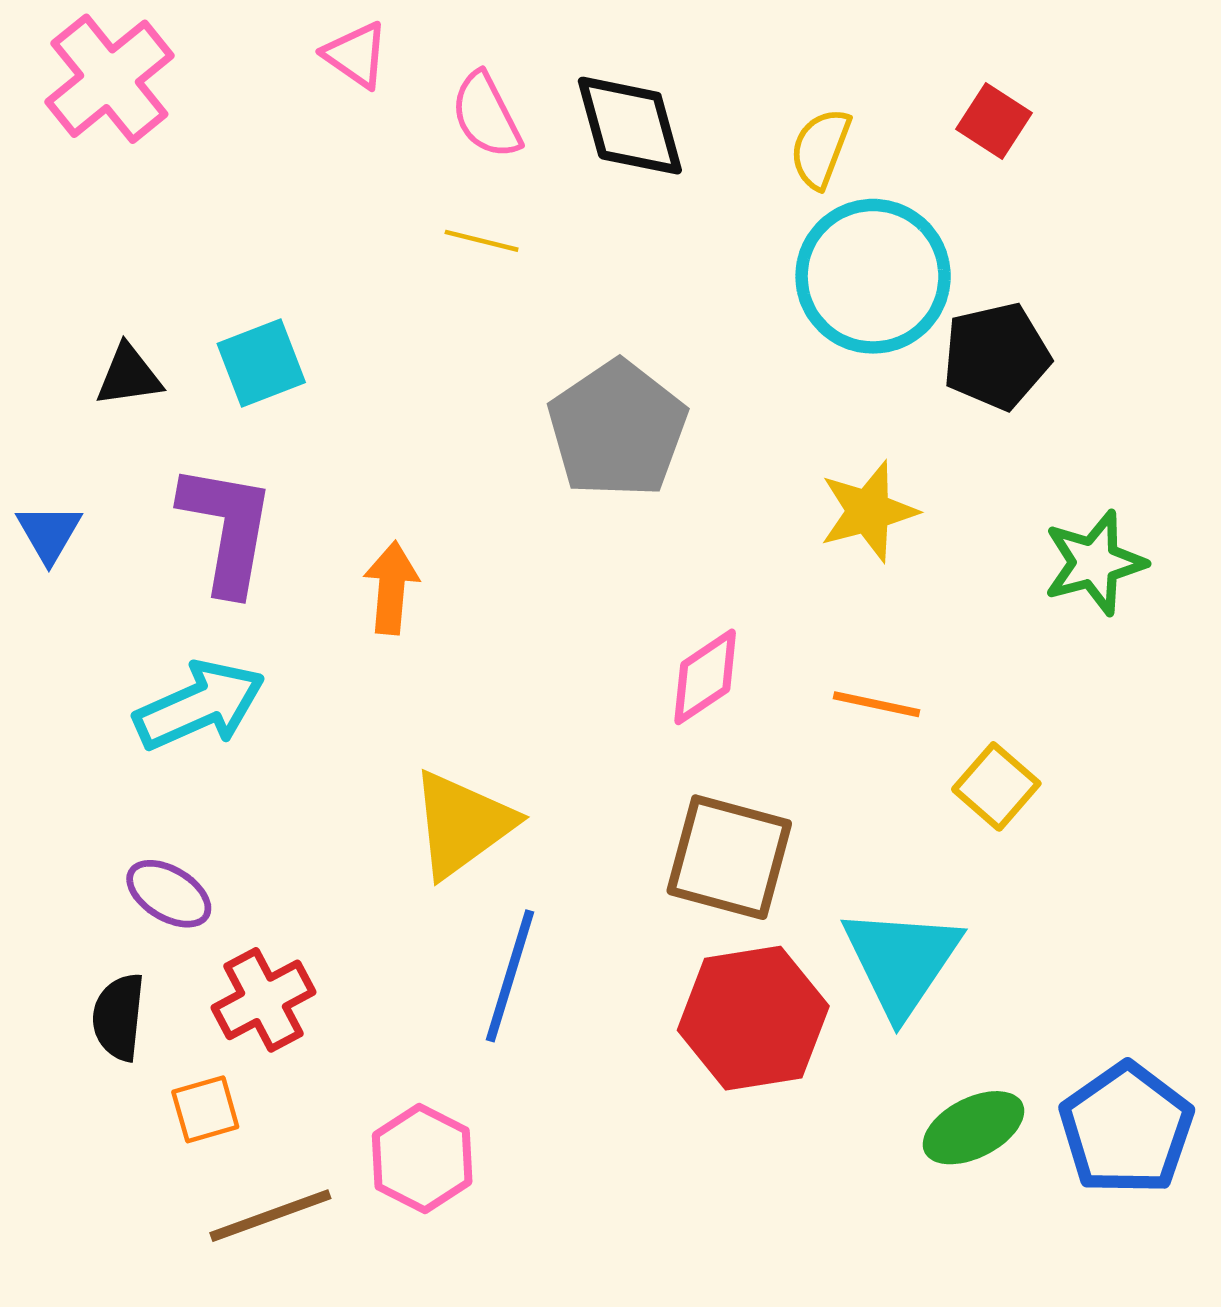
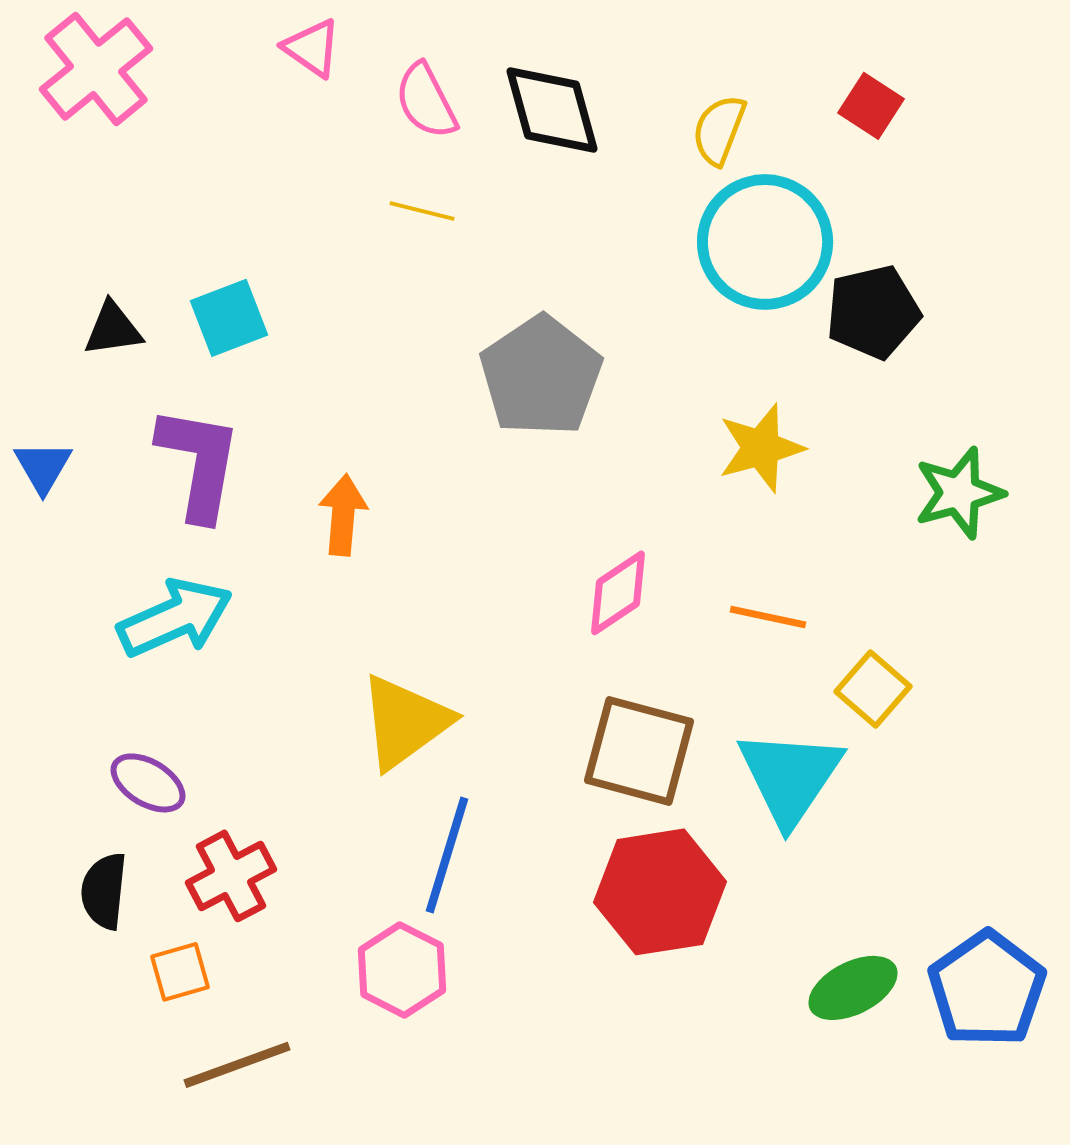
cyan triangle: (902, 961) -> (790, 777), moved
pink hexagon: (422, 1159) -> (402, 970), moved

